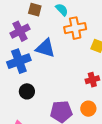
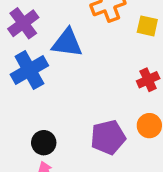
black circle: (27, 91) -> (44, 143), moved

